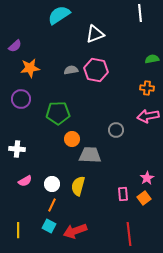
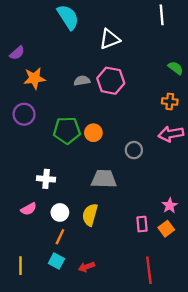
cyan semicircle: (59, 15) -> (68, 17), turned 90
green semicircle: (152, 59) -> (176, 68), turned 48
orange circle: (72, 139) -> (93, 133), moved
white cross: (17, 149) -> (46, 179), moved
red arrow: (75, 231) -> (86, 267), size x0.6

